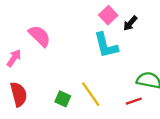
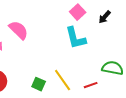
black arrow: (130, 23) -> (105, 17), moved
red line: (134, 101) -> (91, 85), moved

